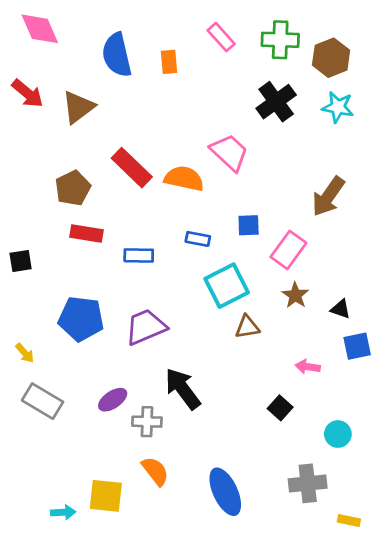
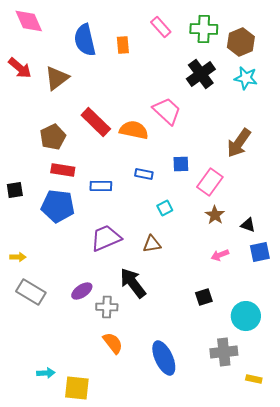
cyan square: (227, 286) -> (165, 208), size x0.5
blue pentagon: (81, 319) -> (58, 206), moved
brown triangle: (247, 327) -> (152, 244), moved
yellow arrow: (25, 353) -> (18, 257), turned -49
pink arrow: (308, 367) -> (220, 255), moved, turned -30
black square: (280, 408) -> (204, 297), turned 30
cyan circle: (338, 434) -> (246, 316), size x1.5
yellow square: (106, 496) -> (77, 388), moved

